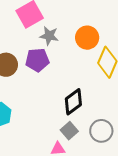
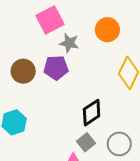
orange circle: (87, 38) -> (107, 30), moved

